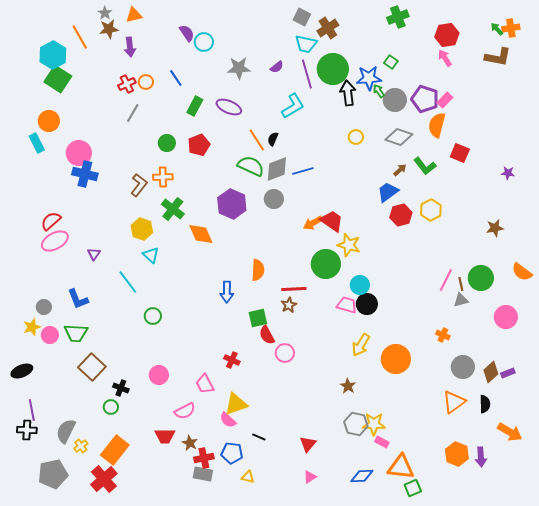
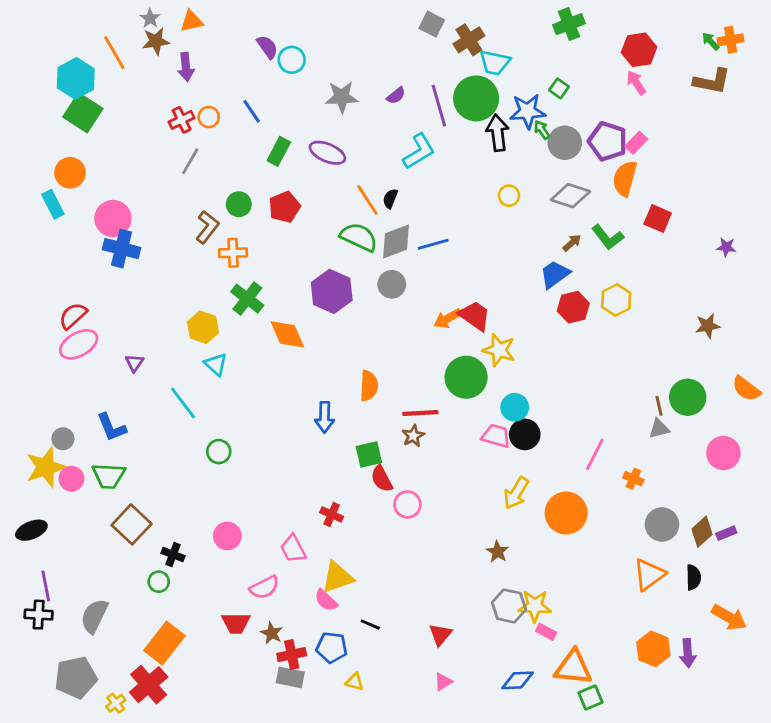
cyan trapezoid: (306, 44) -> (495, 63), moved
brown L-shape: (139, 185) -> (207, 227), moved
pink line: (446, 280) -> (595, 454), moved
yellow star: (32, 327) -> (46, 467), size x1.6
yellow cross: (81, 446) -> (116, 703), moved

